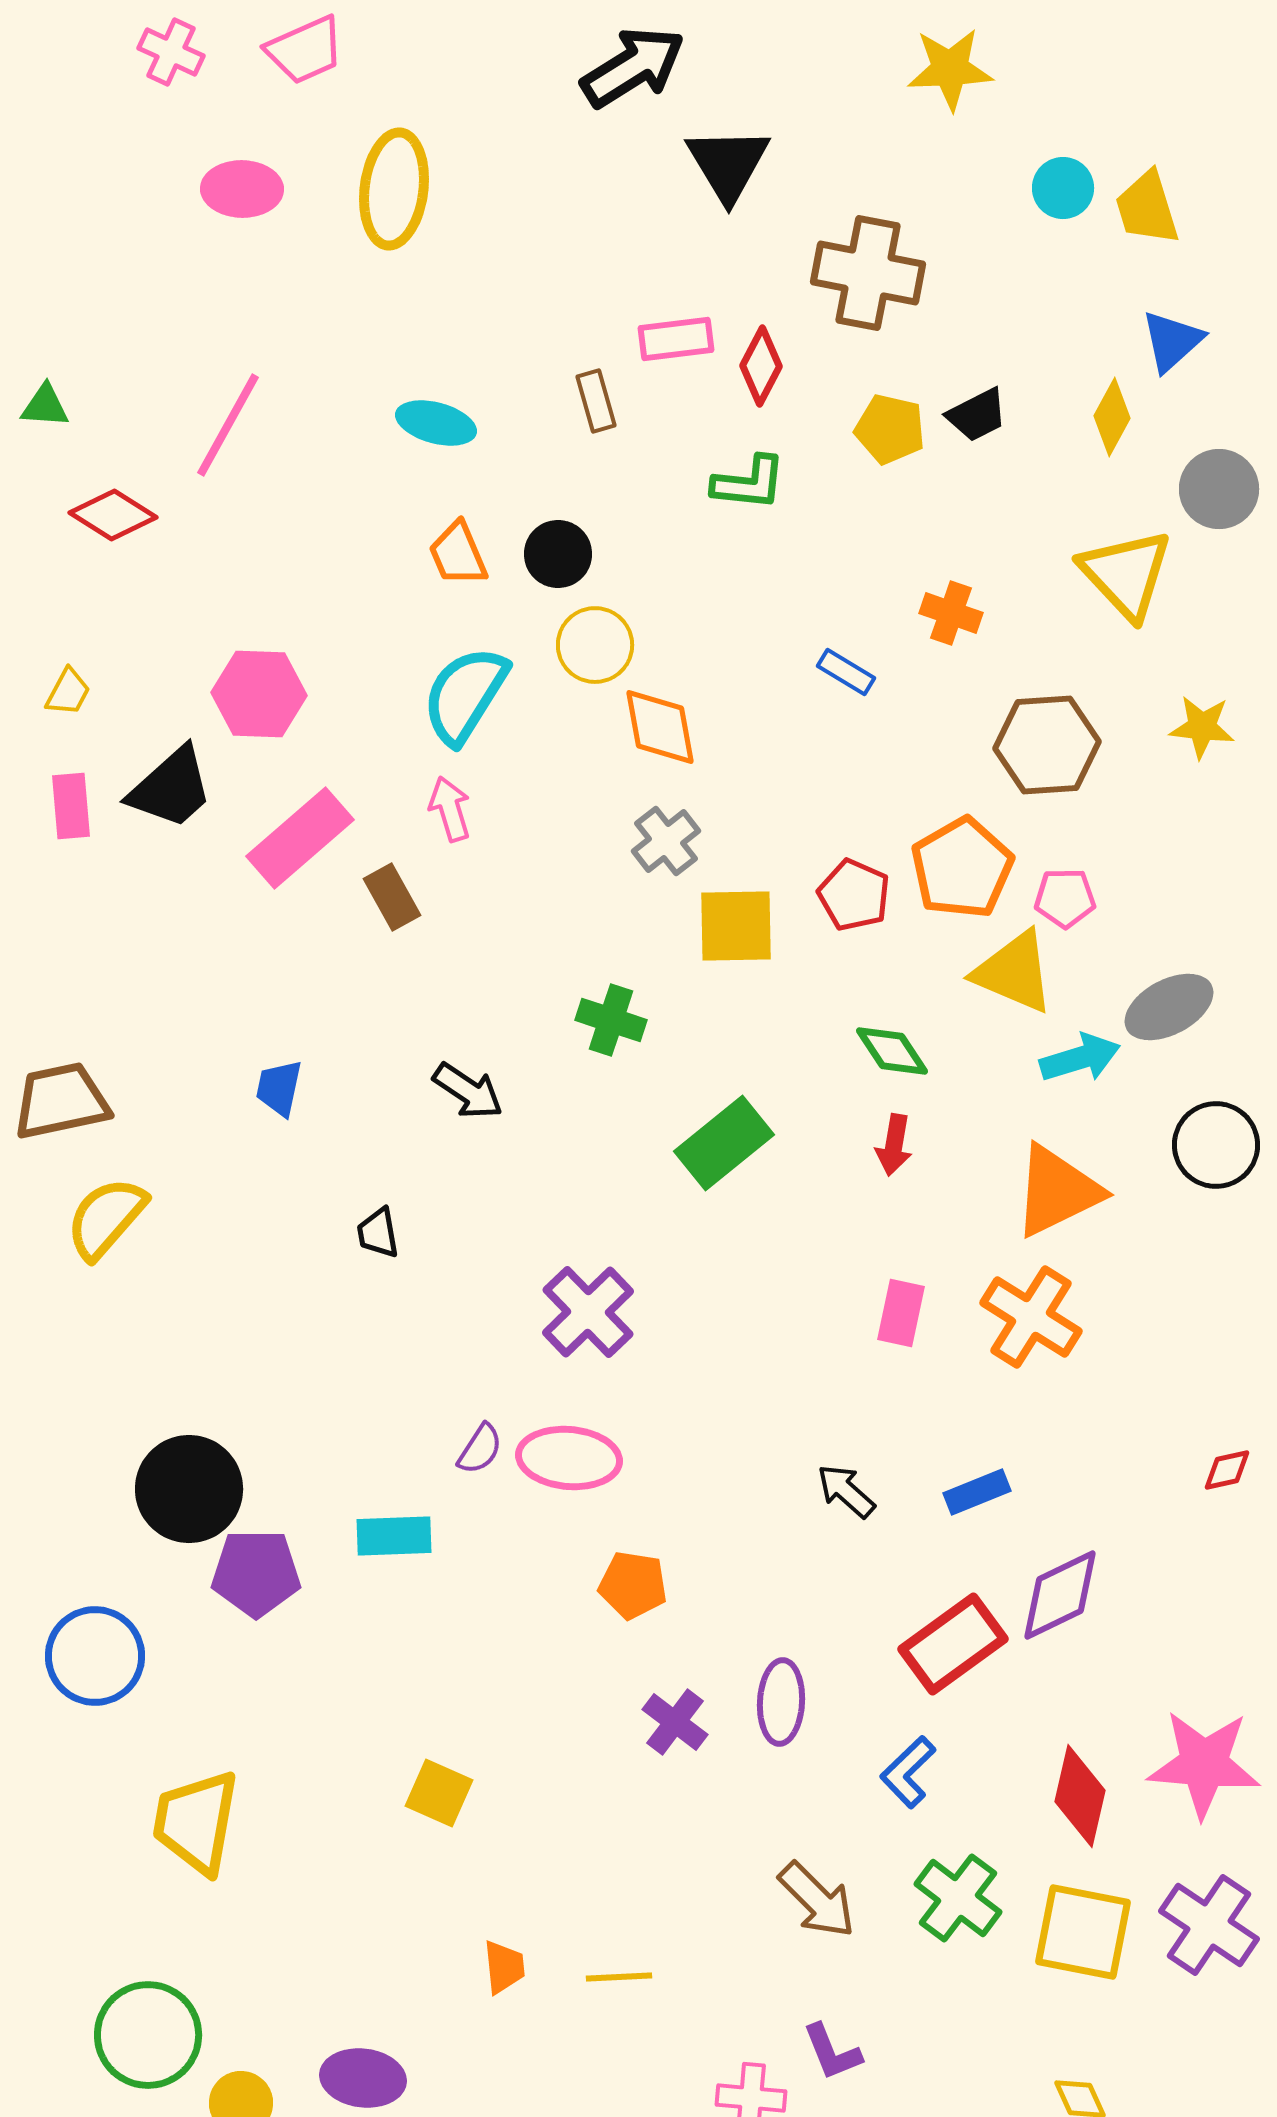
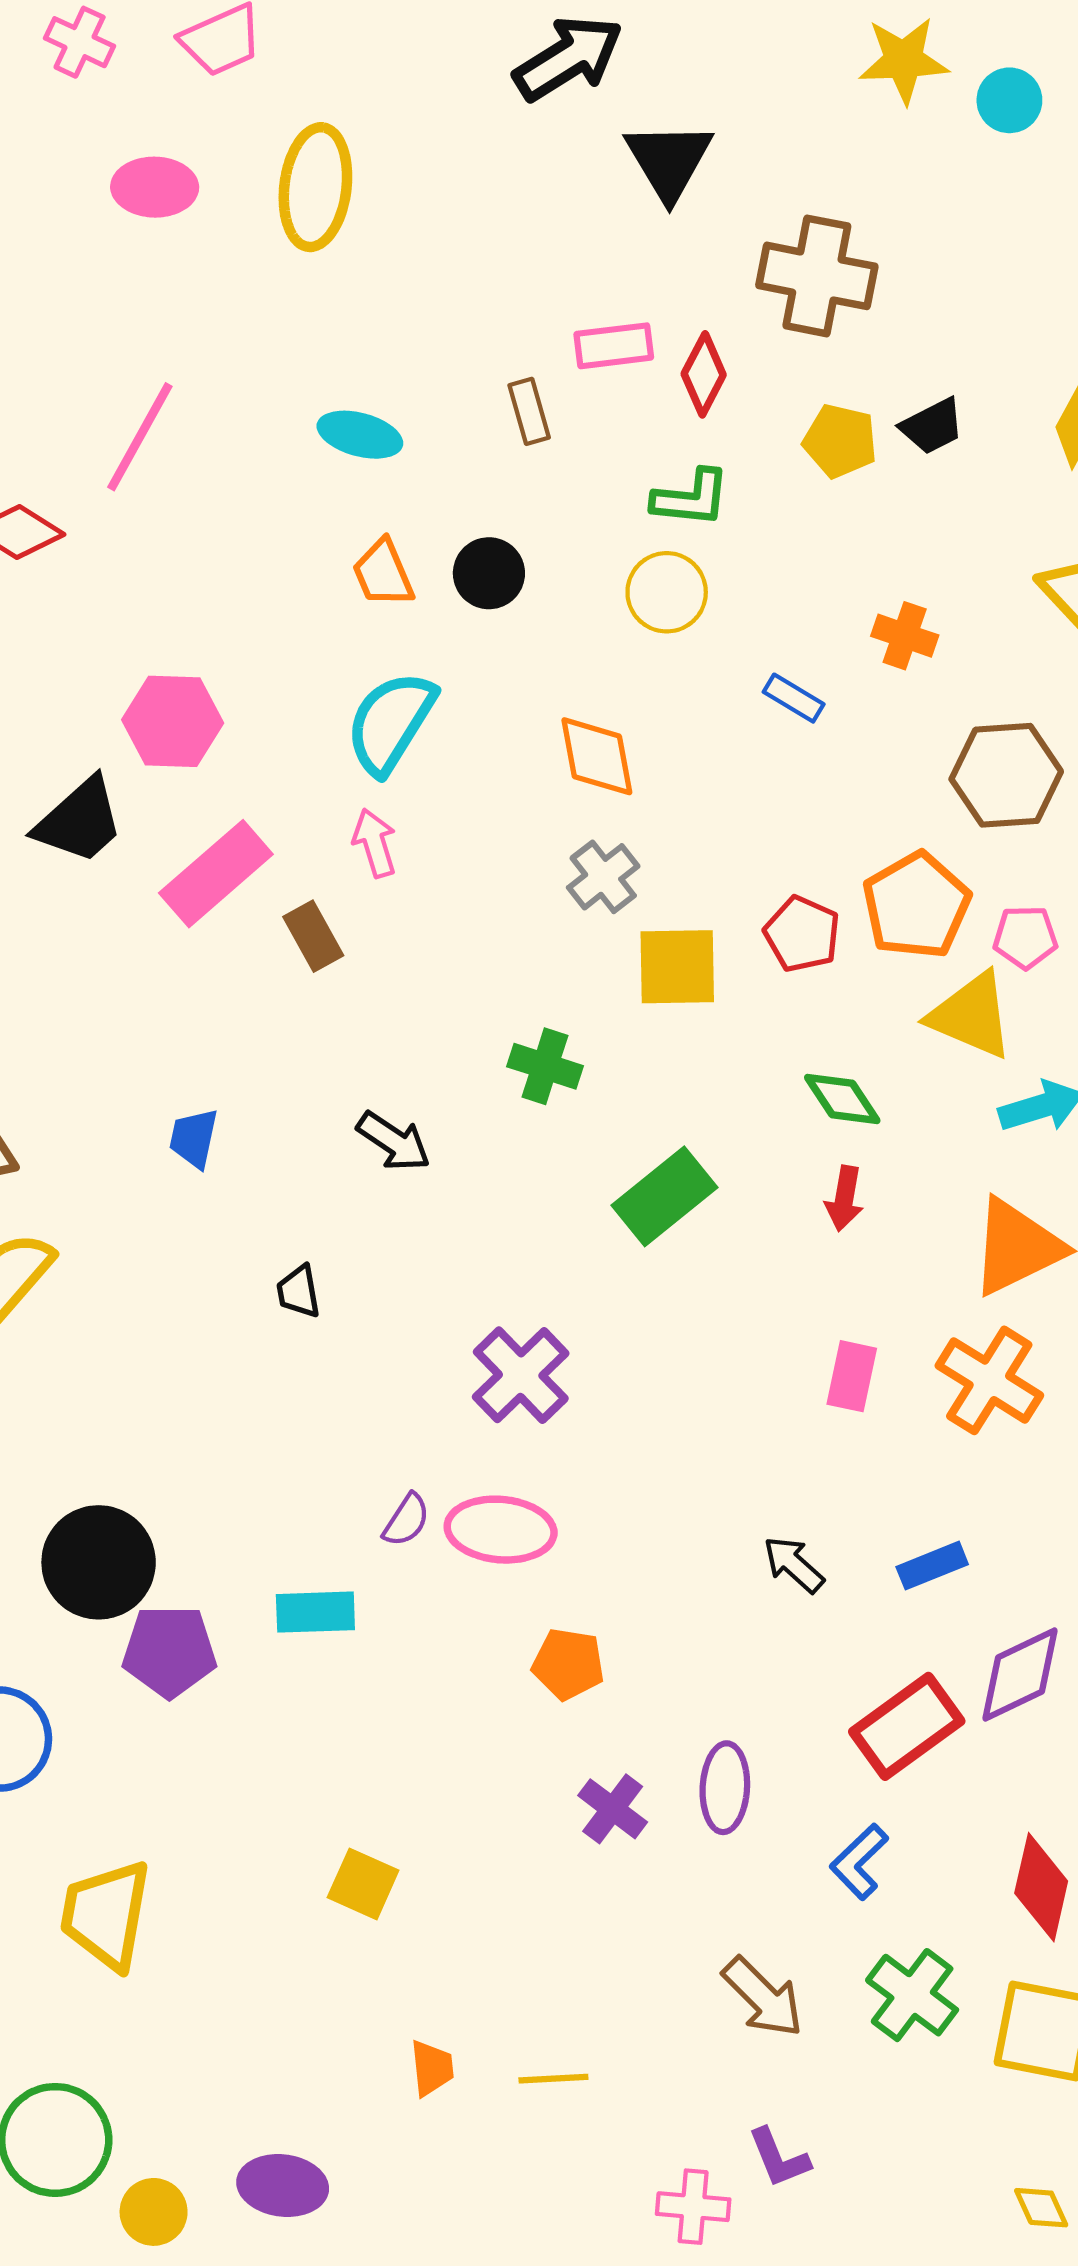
cyan circle: (1063, 188) -> (1009, 100), moved
yellow circle: (595, 645) -> (667, 592), moved

